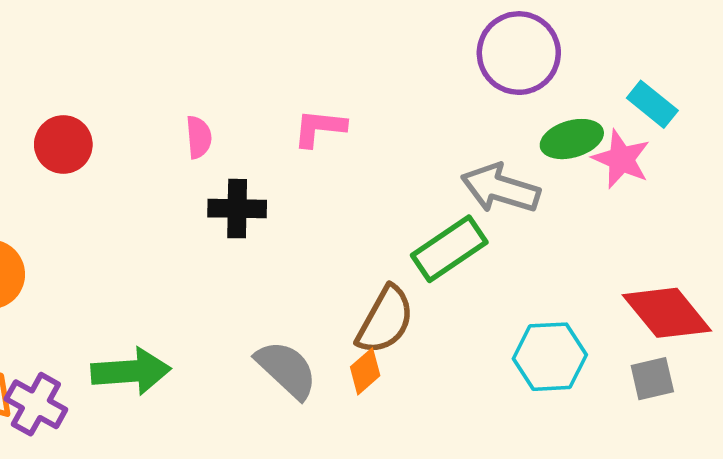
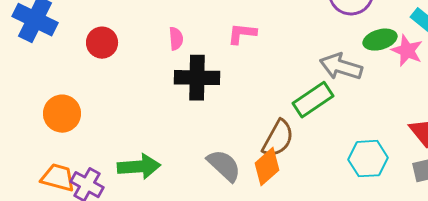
black cross: (237, 209) -> (197, 78), size x1.4
orange diamond: (365, 371) -> (267, 167), size x1.5

